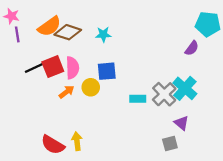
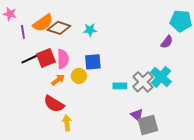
purple line: (17, 34) -> (23, 32), moved
purple triangle: (181, 123) -> (137, 115), moved
gray square: (170, 144) -> (148, 125), size x1.5
red semicircle: (53, 145) -> (54, 104), moved

